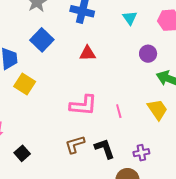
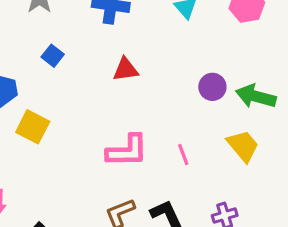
blue square: (42, 40) -> (53, 56), size x0.6
purple circle: (148, 54) -> (212, 87), moved

